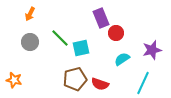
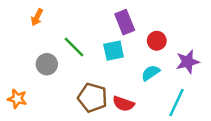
red circle: (116, 33) -> (157, 41), moved
gray circle: (30, 42) -> (47, 64), moved
cyan square: (81, 48) -> (114, 51), moved
brown pentagon: (75, 79) -> (93, 98), turned 30

